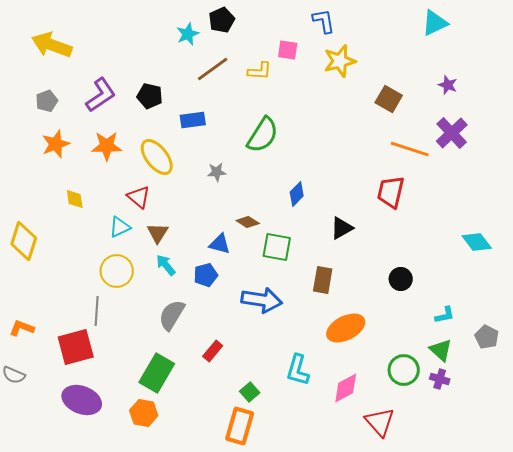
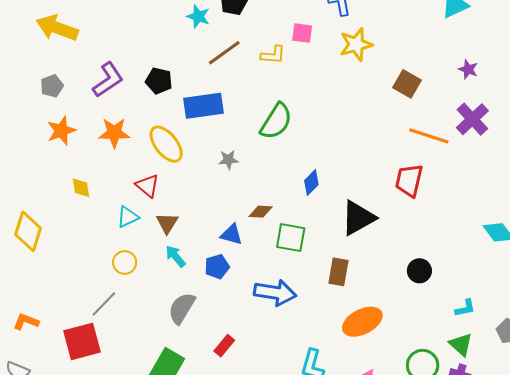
cyan star: (188, 34) -> (198, 16), turned -30
blue rectangle: (193, 120) -> (203, 106), size x1.5
brown diamond: (248, 222) -> (261, 212), turned -30
black triangle: (342, 228) -> (358, 218), size x1.5
yellow circle: (117, 271) -> (125, 262), size x0.7
gray line: (97, 311) -> (104, 304), turned 40

